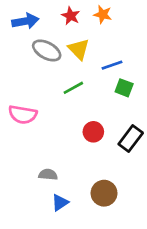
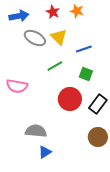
green square: (124, 88) -> (86, 74), moved
red circle: (93, 132) -> (70, 99), size x1.5
gray semicircle: (48, 175) -> (36, 131), size x1.5
brown circle: (104, 193) -> (98, 137), moved

